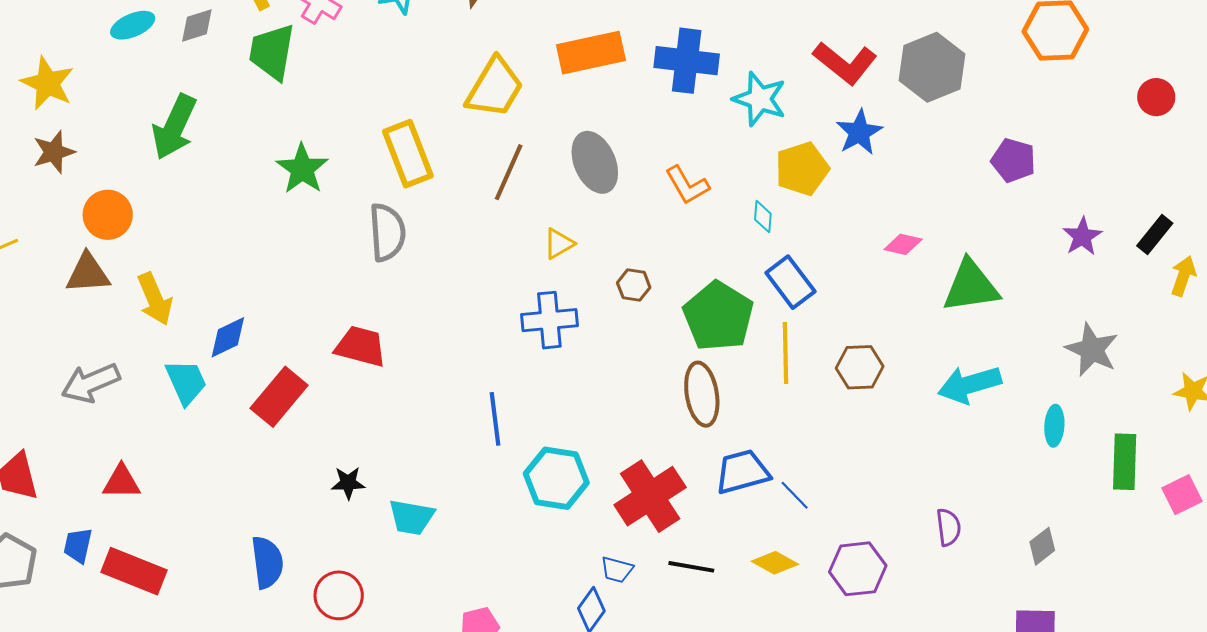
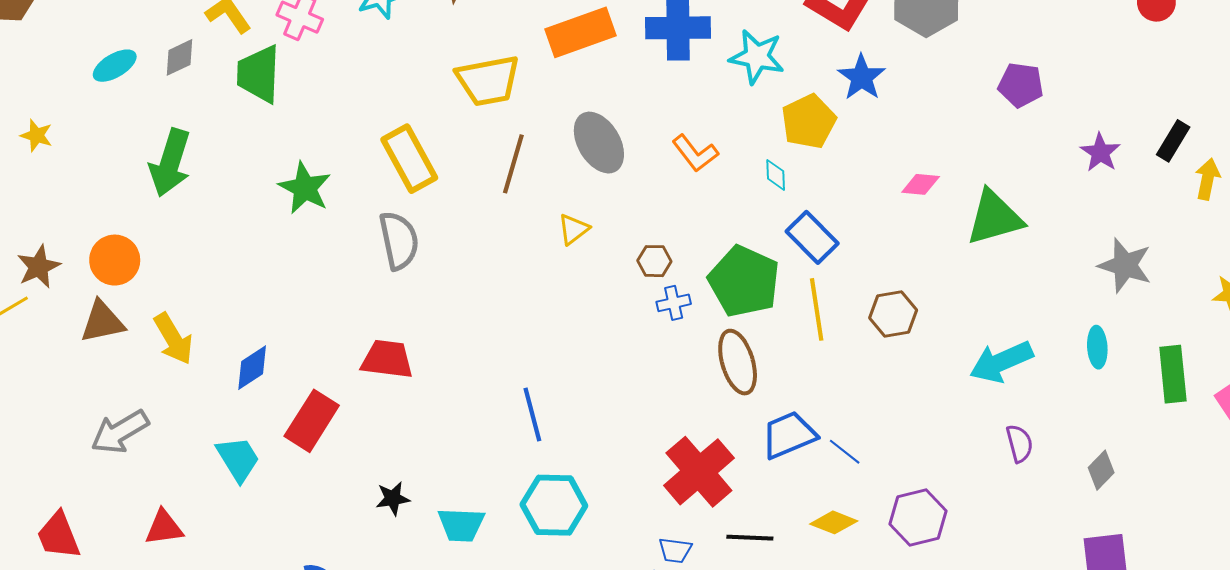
yellow star: (48, 83) -> (37, 135), size x0.6
yellow trapezoid: (495, 88) -> (488, 81), turned 56
brown star: (54, 152) -> (39, 267), moved
blue cross: (549, 320) -> (674, 303), moved, size x0.6
cyan trapezoid: (186, 382) -> (238, 459), moved
cyan arrow: (970, 384) -> (1001, 362), moved
cyan hexagon: (556, 478) -> (554, 505), moved
purple semicircle: (949, 527) -> (1019, 443), moved

